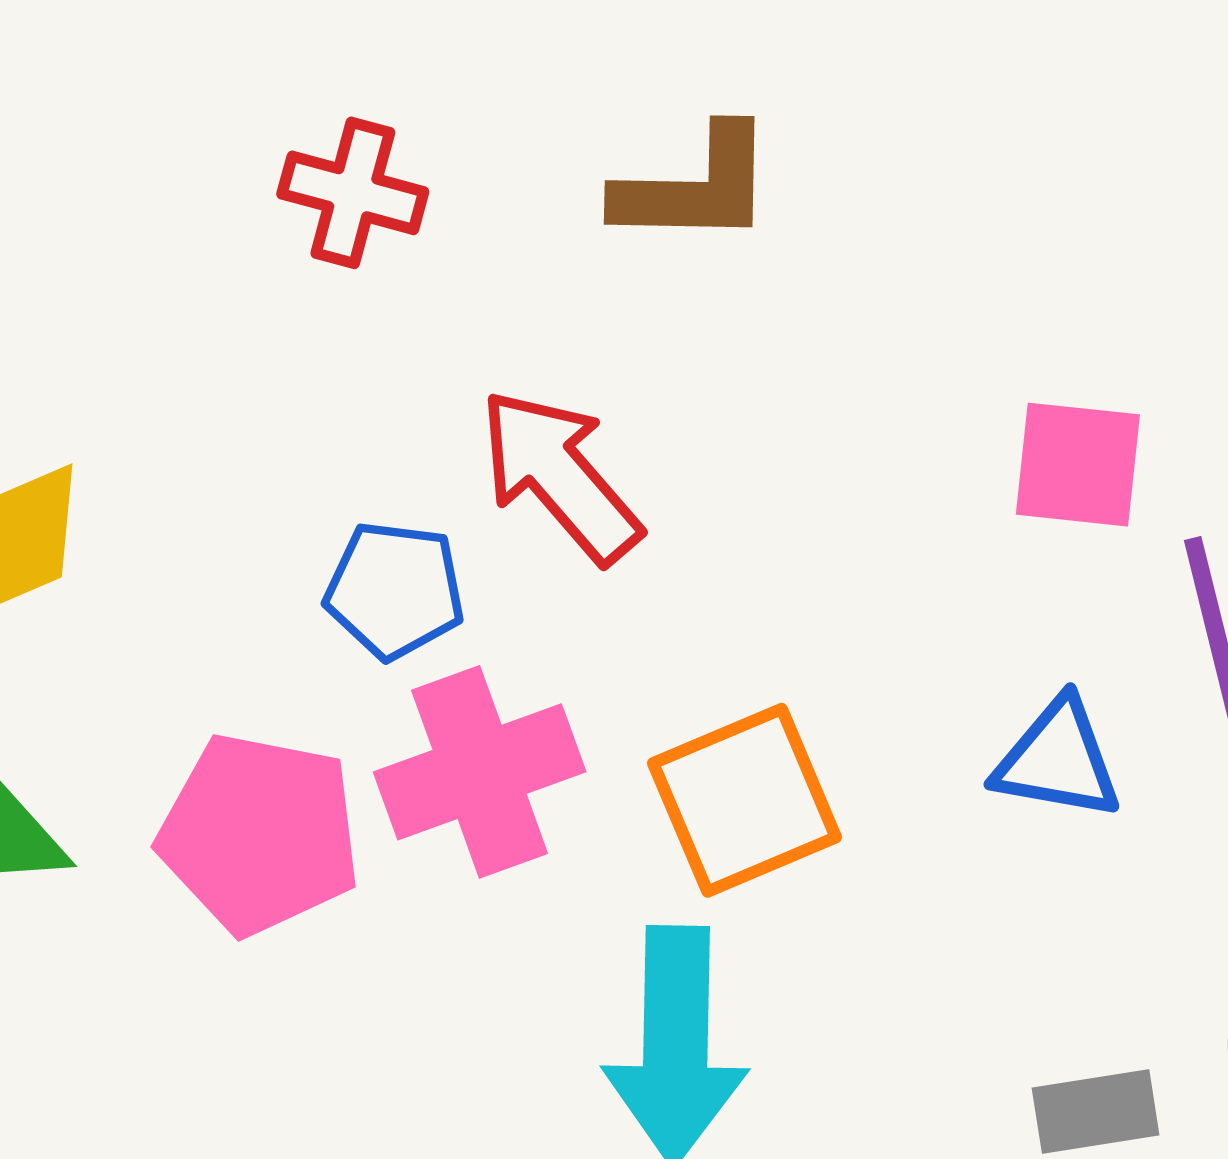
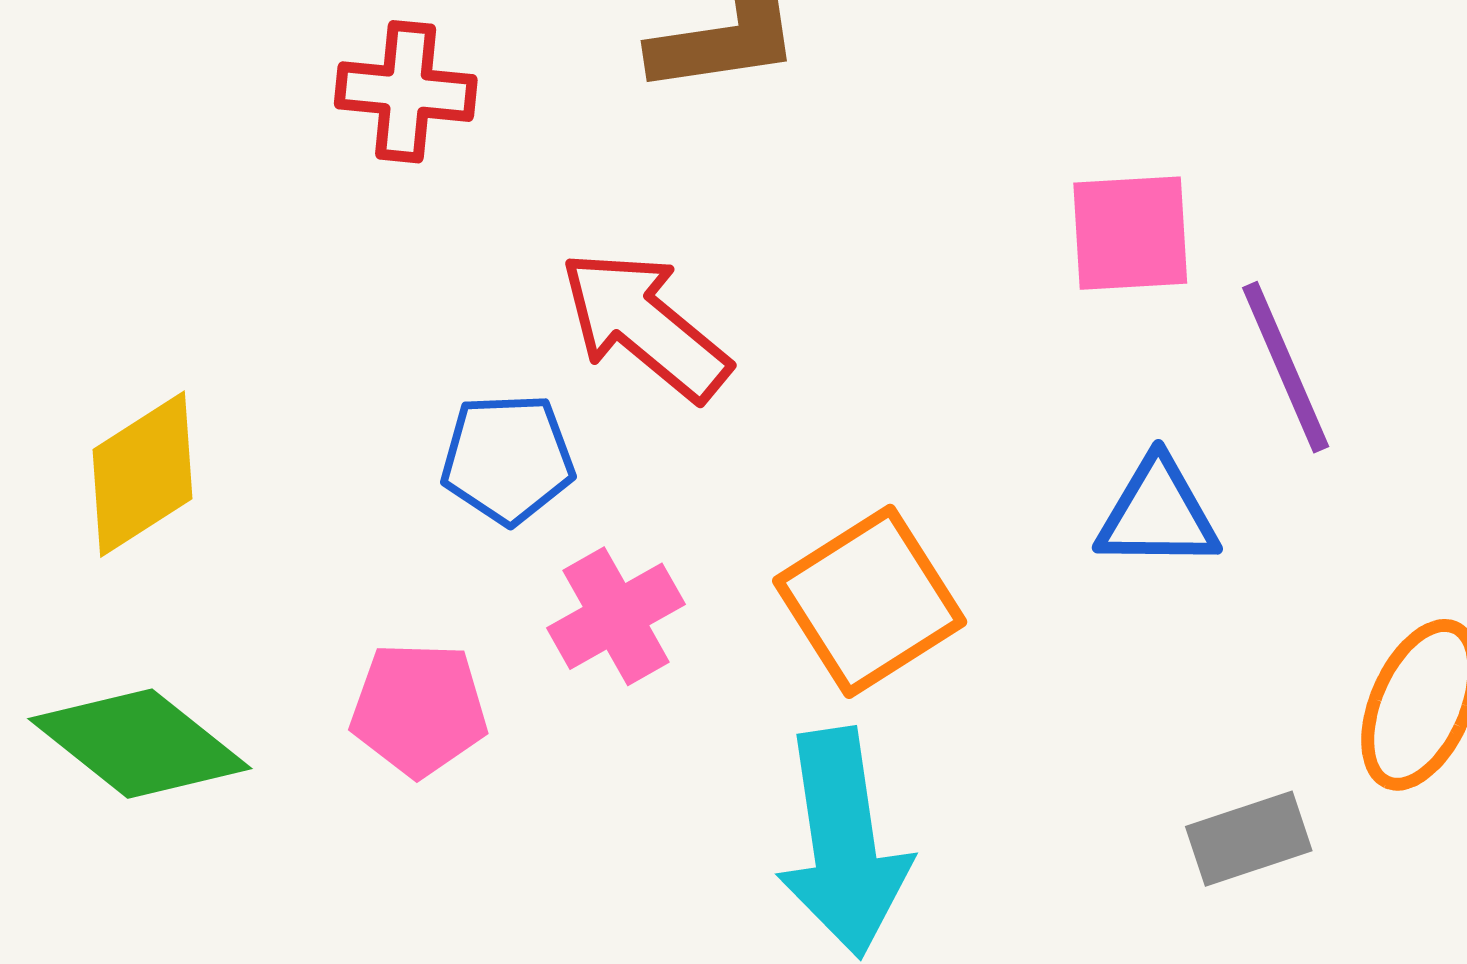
pink cross: (480, 772) -> (616, 616), size x0.7
pink pentagon: (260, 834) -> (419, 709), size x0.7

